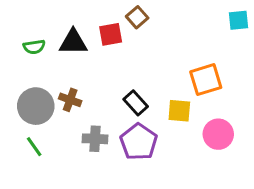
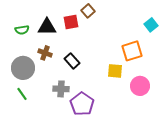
cyan square: (239, 20) -> (151, 25), moved, turned -32
brown cross: (70, 100) -> (45, 53), moved
black rectangle: (136, 103) -> (72, 61), moved
purple pentagon: (139, 142) -> (82, 104), moved

